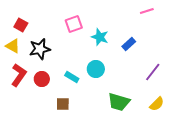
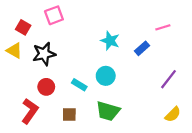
pink line: (147, 11) -> (163, 27), moved
pink square: (74, 24) -> (54, 15), moved
red L-shape: (19, 75) -> (30, 111), moved
green trapezoid: (119, 102) -> (108, 111), moved

